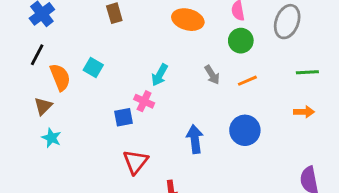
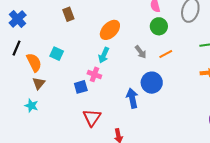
orange ellipse: (188, 20) -> (110, 30), moved, turned -55
brown triangle: (43, 106) -> (39, 83), moved
blue circle: (245, 130) -> (152, 83), moved

